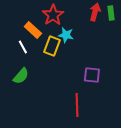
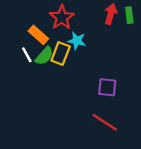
green semicircle: (21, 76) -> (44, 56), moved
red line: (77, 105) -> (105, 122), moved, turned -55

